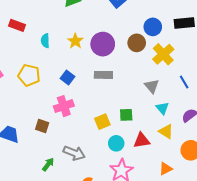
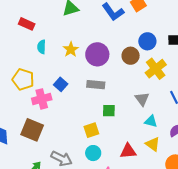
red rectangle: (17, 25) -> (27, 24), moved
pink cross: (64, 106) -> (42, 99), moved
cyan triangle: (162, 108) -> (151, 121), turned -40
green square: (126, 115) -> (109, 111), moved
brown square: (42, 126) -> (32, 130), size x1.6
cyan circle: (116, 143) -> (93, 153), moved

